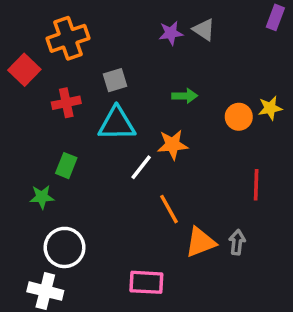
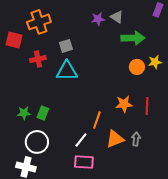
red square: (24, 70) -> (14, 40), turned -30
green arrow: (185, 96) -> (133, 38), moved, size x1.6
orange star: (173, 145) -> (124, 104), moved
green rectangle: (66, 166) -> (43, 113), moved
white line: (141, 167) -> (81, 140), moved
orange line: (169, 209) -> (97, 120), turned 48

